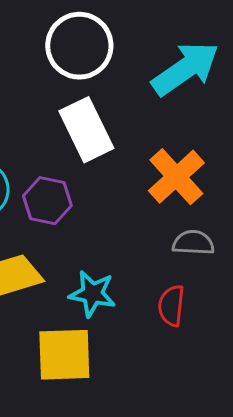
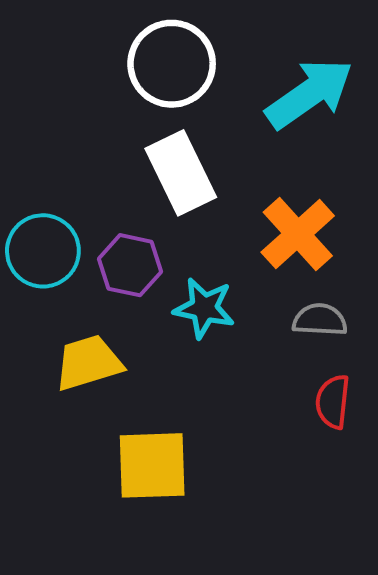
cyan star: (92, 294) -> (204, 308), moved
red semicircle: (171, 306) -> (333, 402), moved

